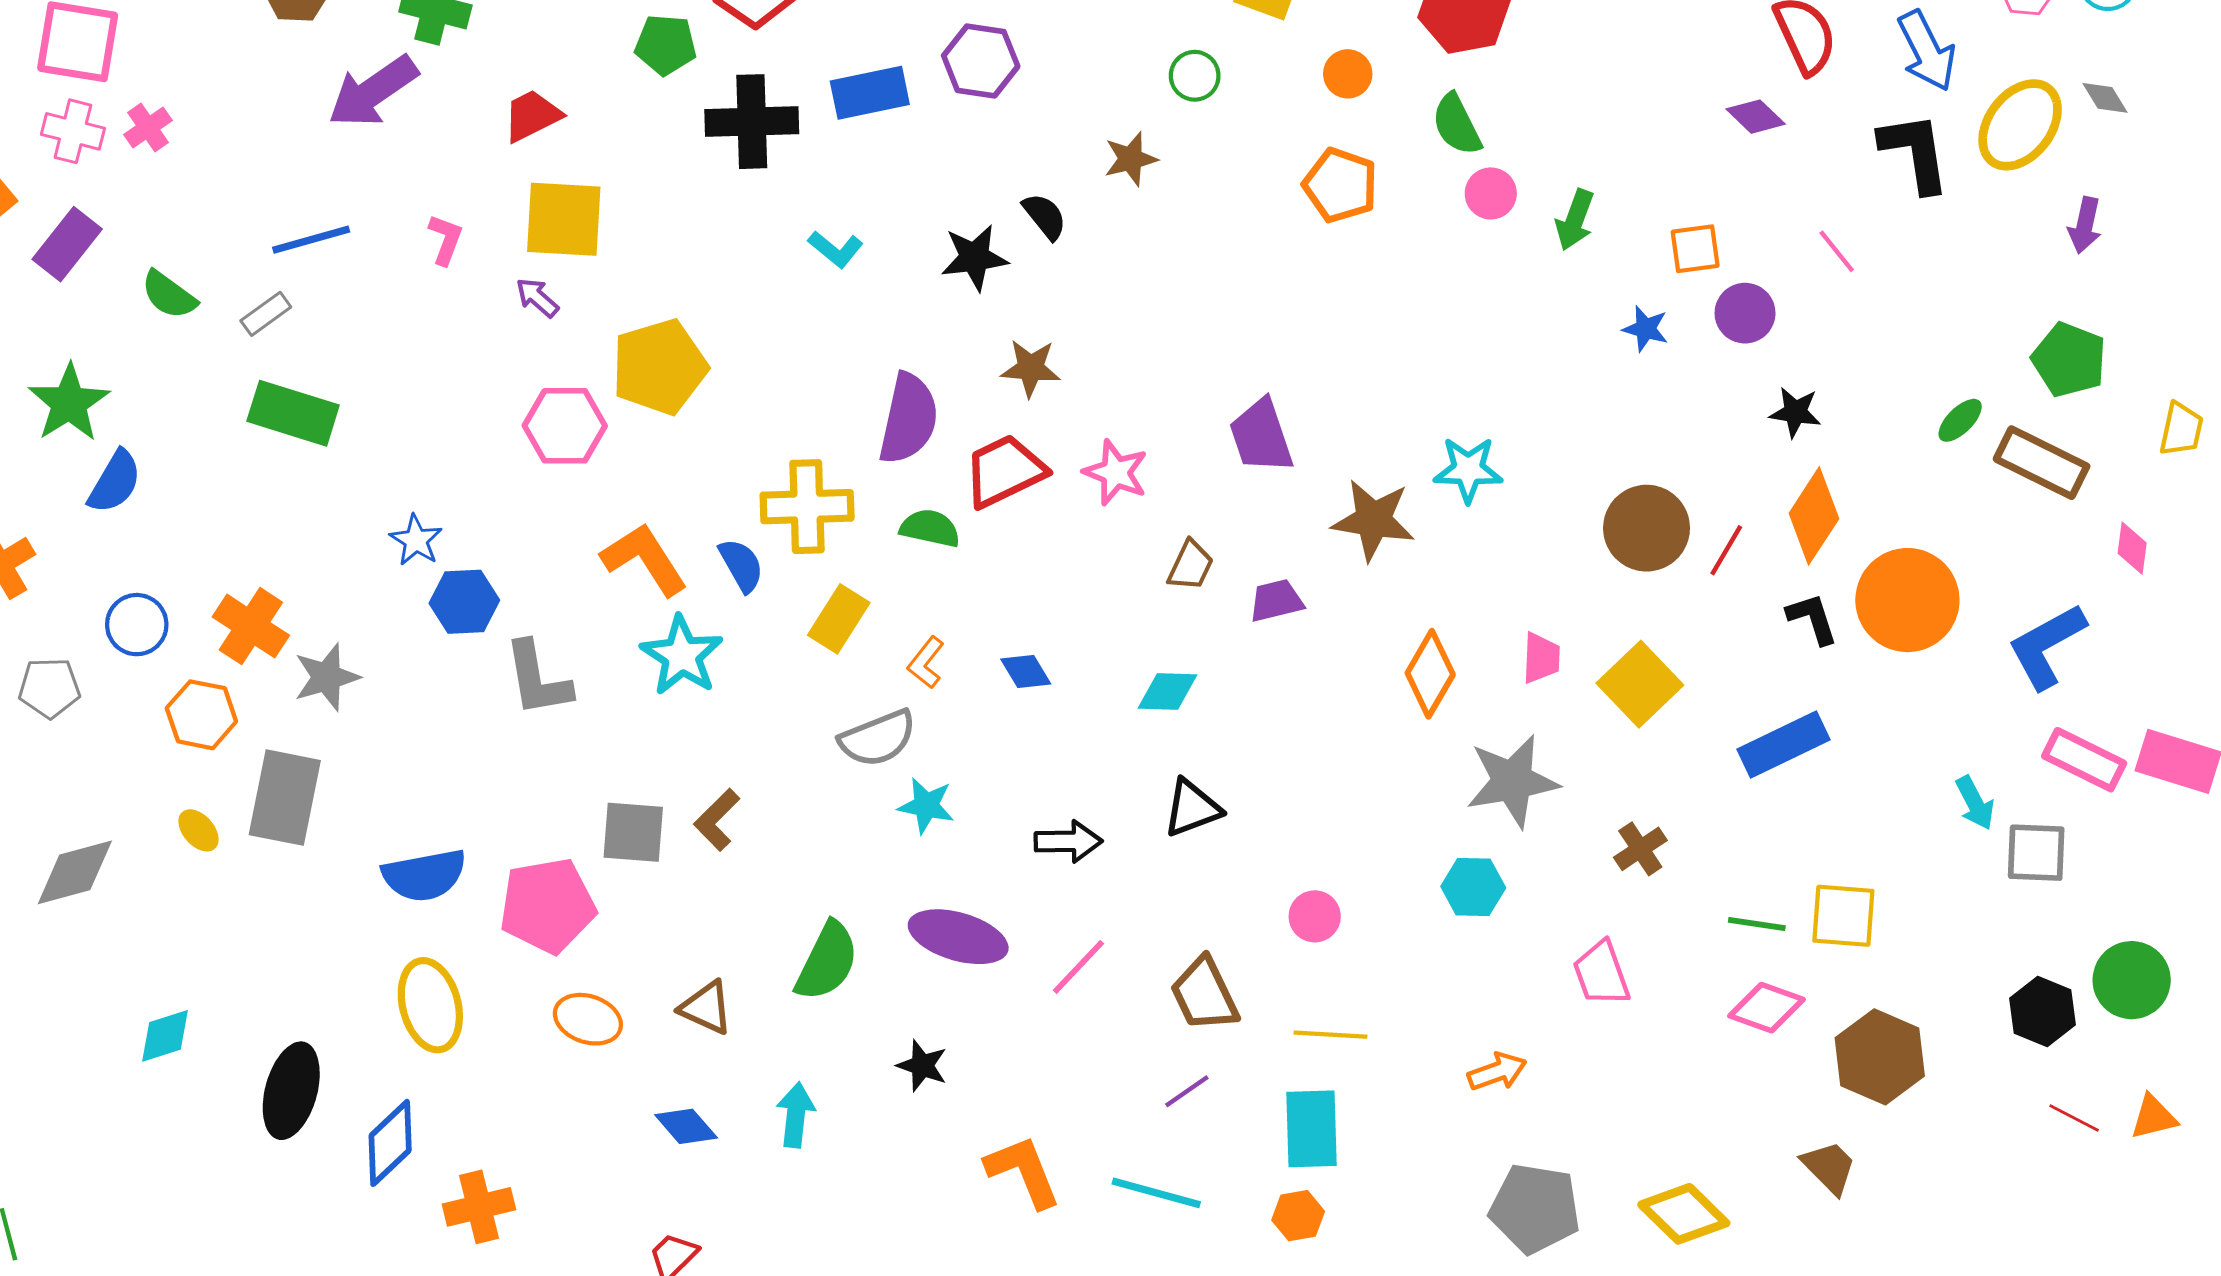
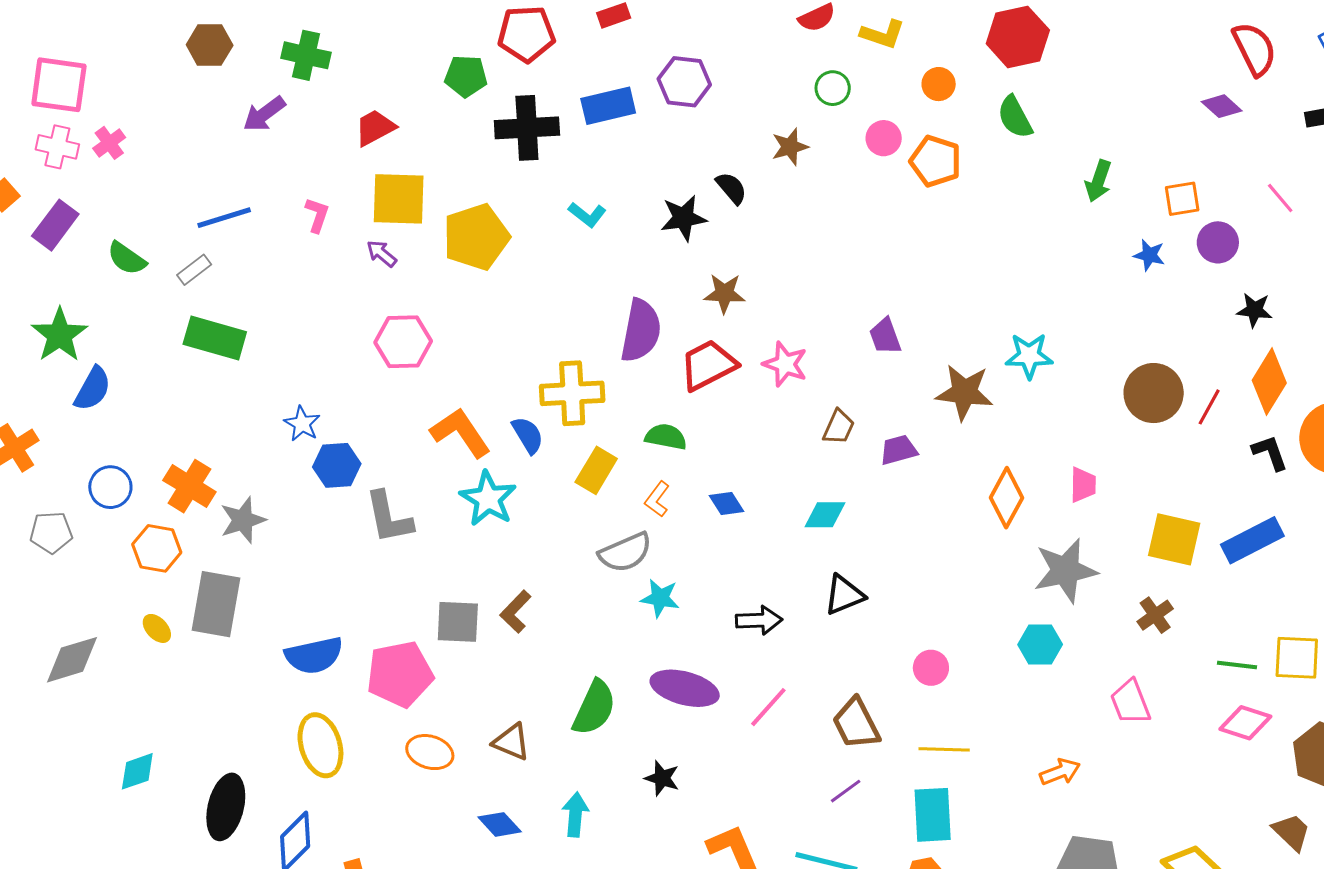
purple arrow: (373, 92) -> (264, 114), size x0.7
pink circle: (1491, 193) -> (884, 138), moved
yellow pentagon: (659, 367) -> (476, 237), moved
purple trapezoid: (1261, 436) -> (885, 336), size x0.7
green semicircle: (930, 528) -> (666, 437), moved
yellow square: (1640, 684) -> (1174, 539), moved, turned -32

